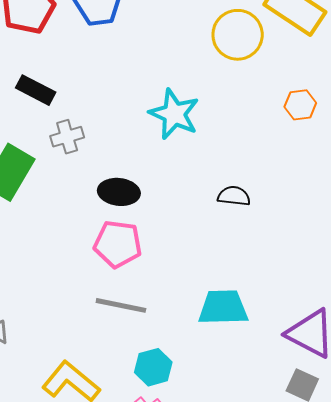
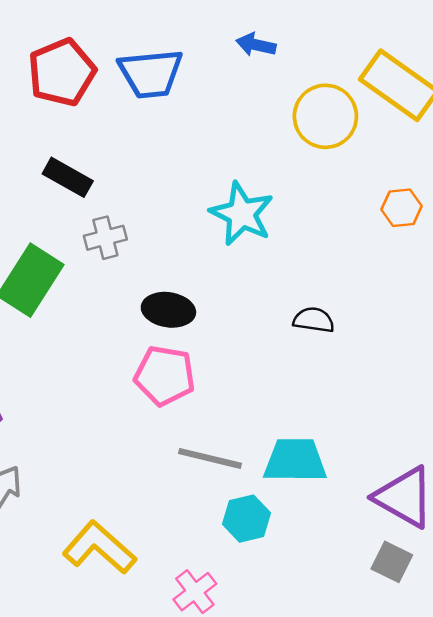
gray line: (121, 305) -> (210, 458), moved
cyan hexagon: (153, 367) -> (246, 519), moved

